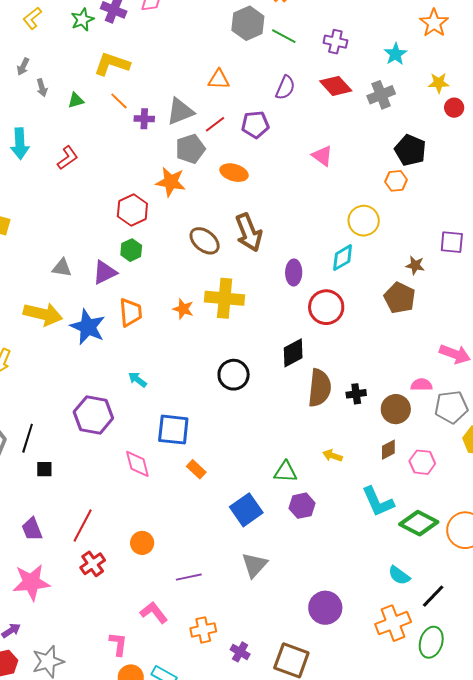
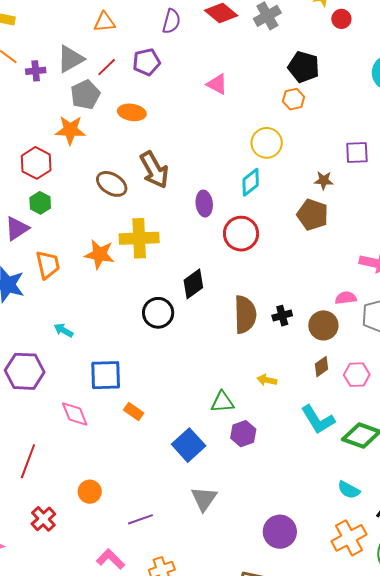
orange star: (183, 309) -> (100, 254), size x1.4
black diamond: (293, 353) -> (193, 284), moved
red line: (83, 525) -> (28, 461), moved

